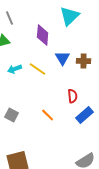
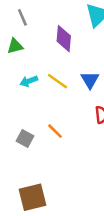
blue triangle: (63, 58) -> (90, 80), moved
orange line: (48, 115) -> (55, 131), moved

